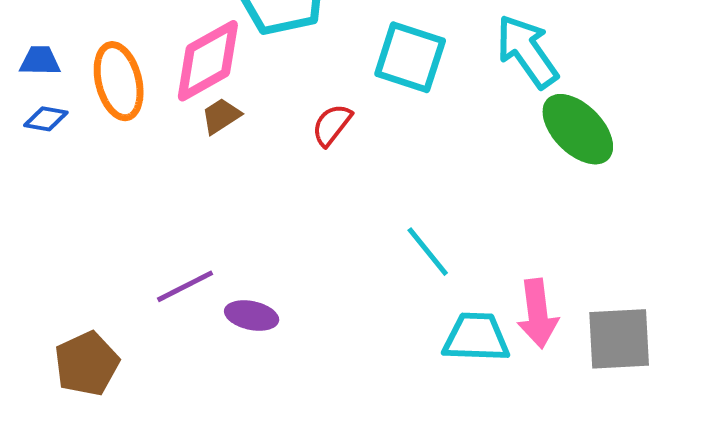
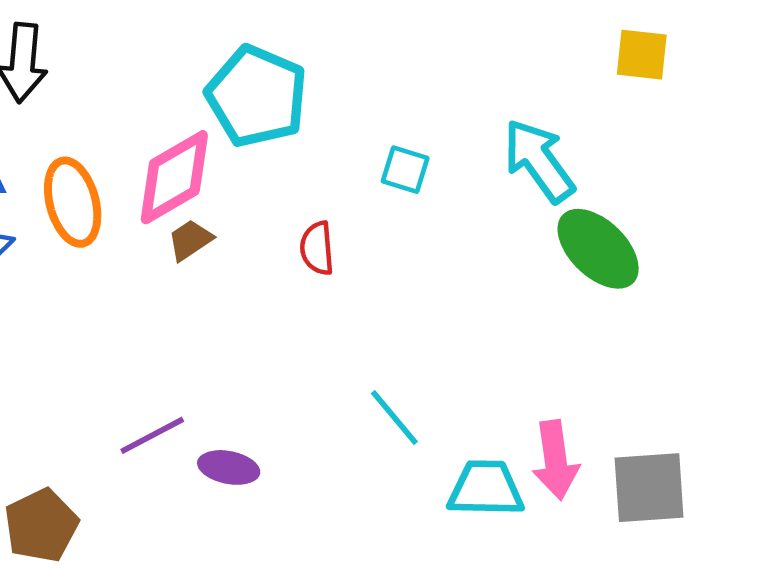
cyan square: (410, 57) -> (405, 170), size x0.6
red semicircle: (332, 125) -> (317, 248), turned -42
cyan line: (428, 252) -> (394, 418), moved

